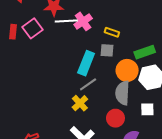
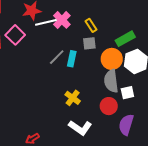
yellow rectangle: (112, 32) -> (91, 25), turned 48
cyan rectangle: (86, 63) -> (72, 59), size x0.7
gray line: (88, 84) -> (57, 57), moved
white square: (147, 109) -> (127, 93), moved

